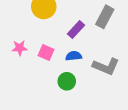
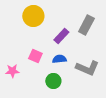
pink star: (20, 48) -> (12, 71), moved

